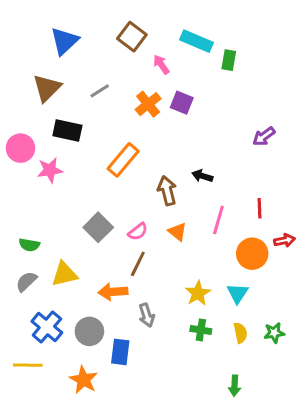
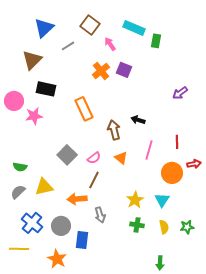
gray line: (100, 91) -> (68, 46), moved
orange rectangle: (123, 160) -> (84, 109), turned -65

